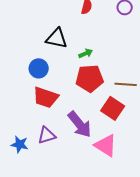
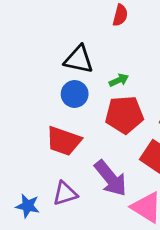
blue circle: (39, 68) -> (75, 94), moved

